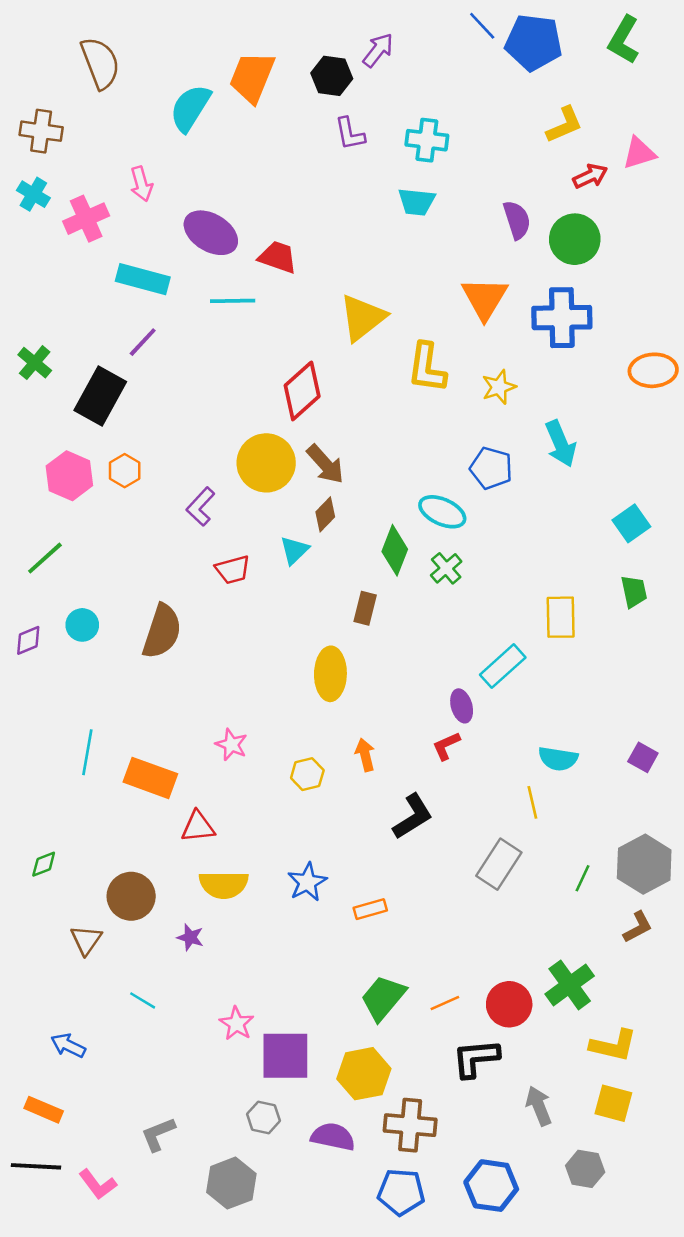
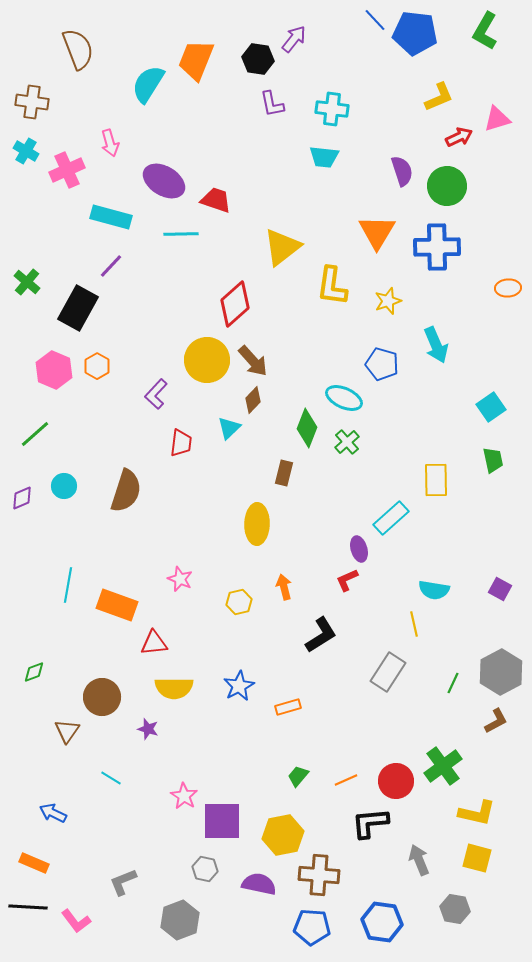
orange ellipse: (653, 370) -> (508, 288), size x0.7
red trapezoid: (233, 570) -> (181, 443), turned -68
green trapezoid: (383, 998) -> (298, 776), size x0.6

